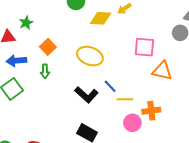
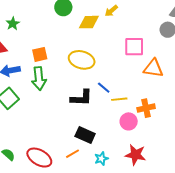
green star: (26, 23) -> (13, 24), moved
orange square: (48, 47) -> (40, 54), turned 35
green arrow: (45, 71) -> (39, 78), size x1.6
black L-shape: (86, 95) -> (81, 98), turned -35

